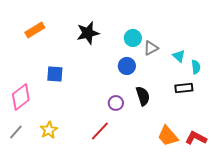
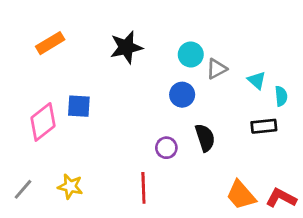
pink diamond: (21, 97) -> (43, 122), moved
yellow star: (49, 130) -> (70, 186), turned -30
red line: (100, 131) -> (143, 188), turned -45

